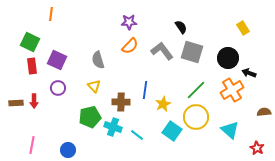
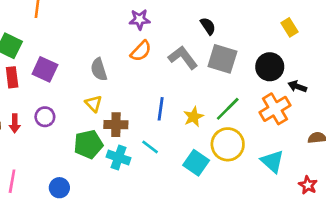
purple circle: (58, 88) -> (45, 117), moved
brown cross: (121, 102) -> (116, 125), moved
yellow star: (163, 104) -> (193, 117), moved
cyan line: (137, 135) -> (150, 147), moved

